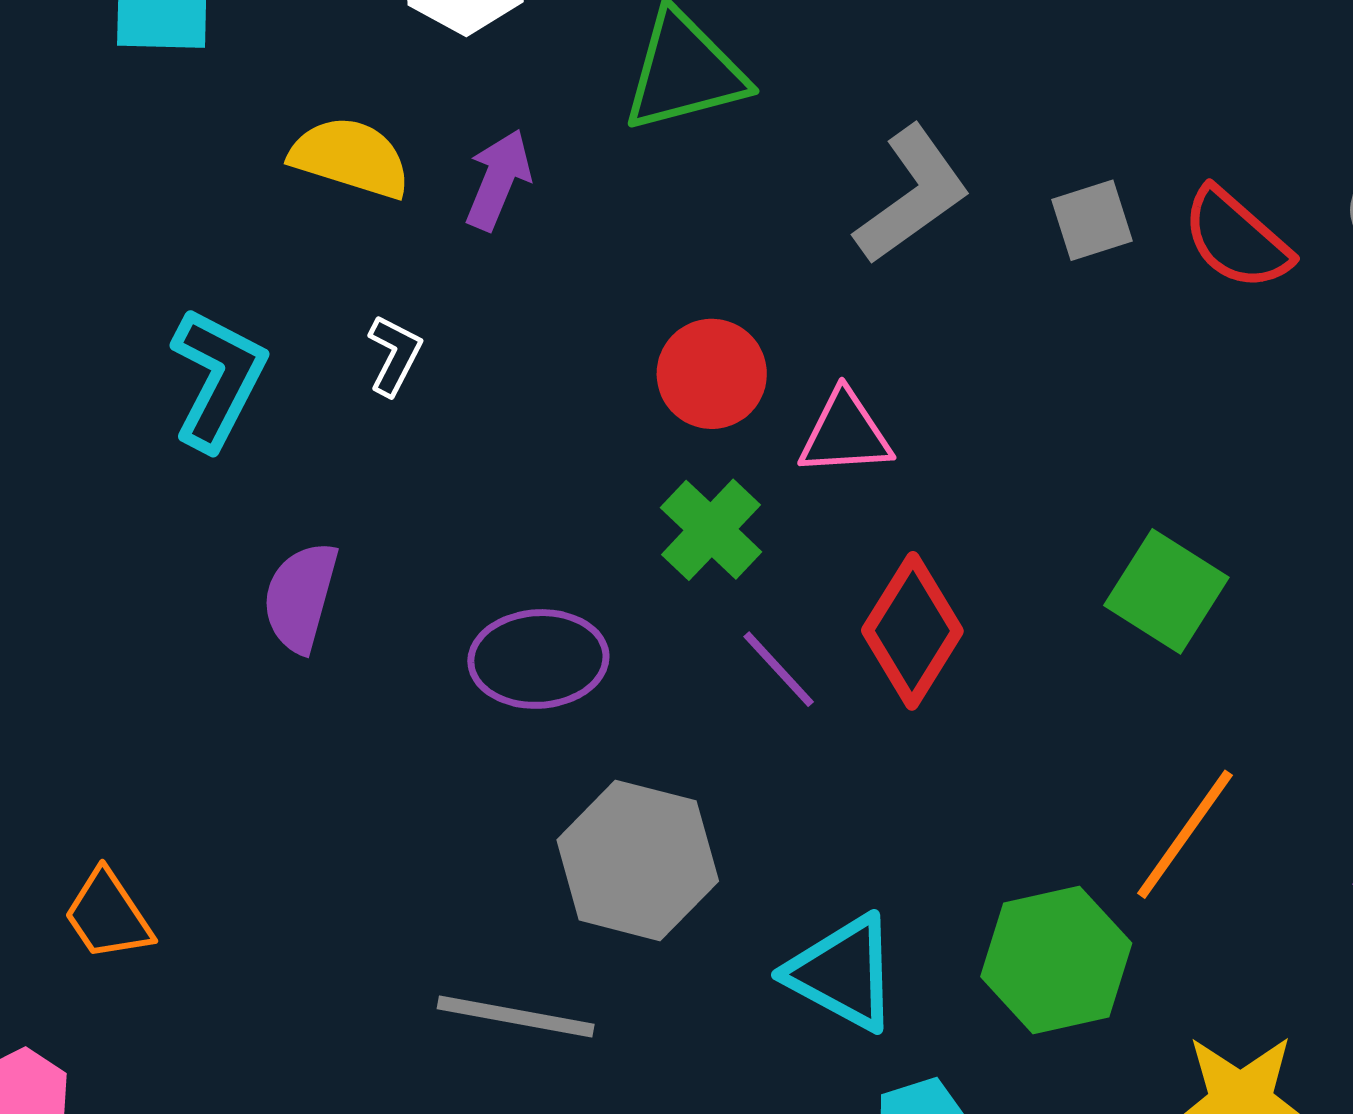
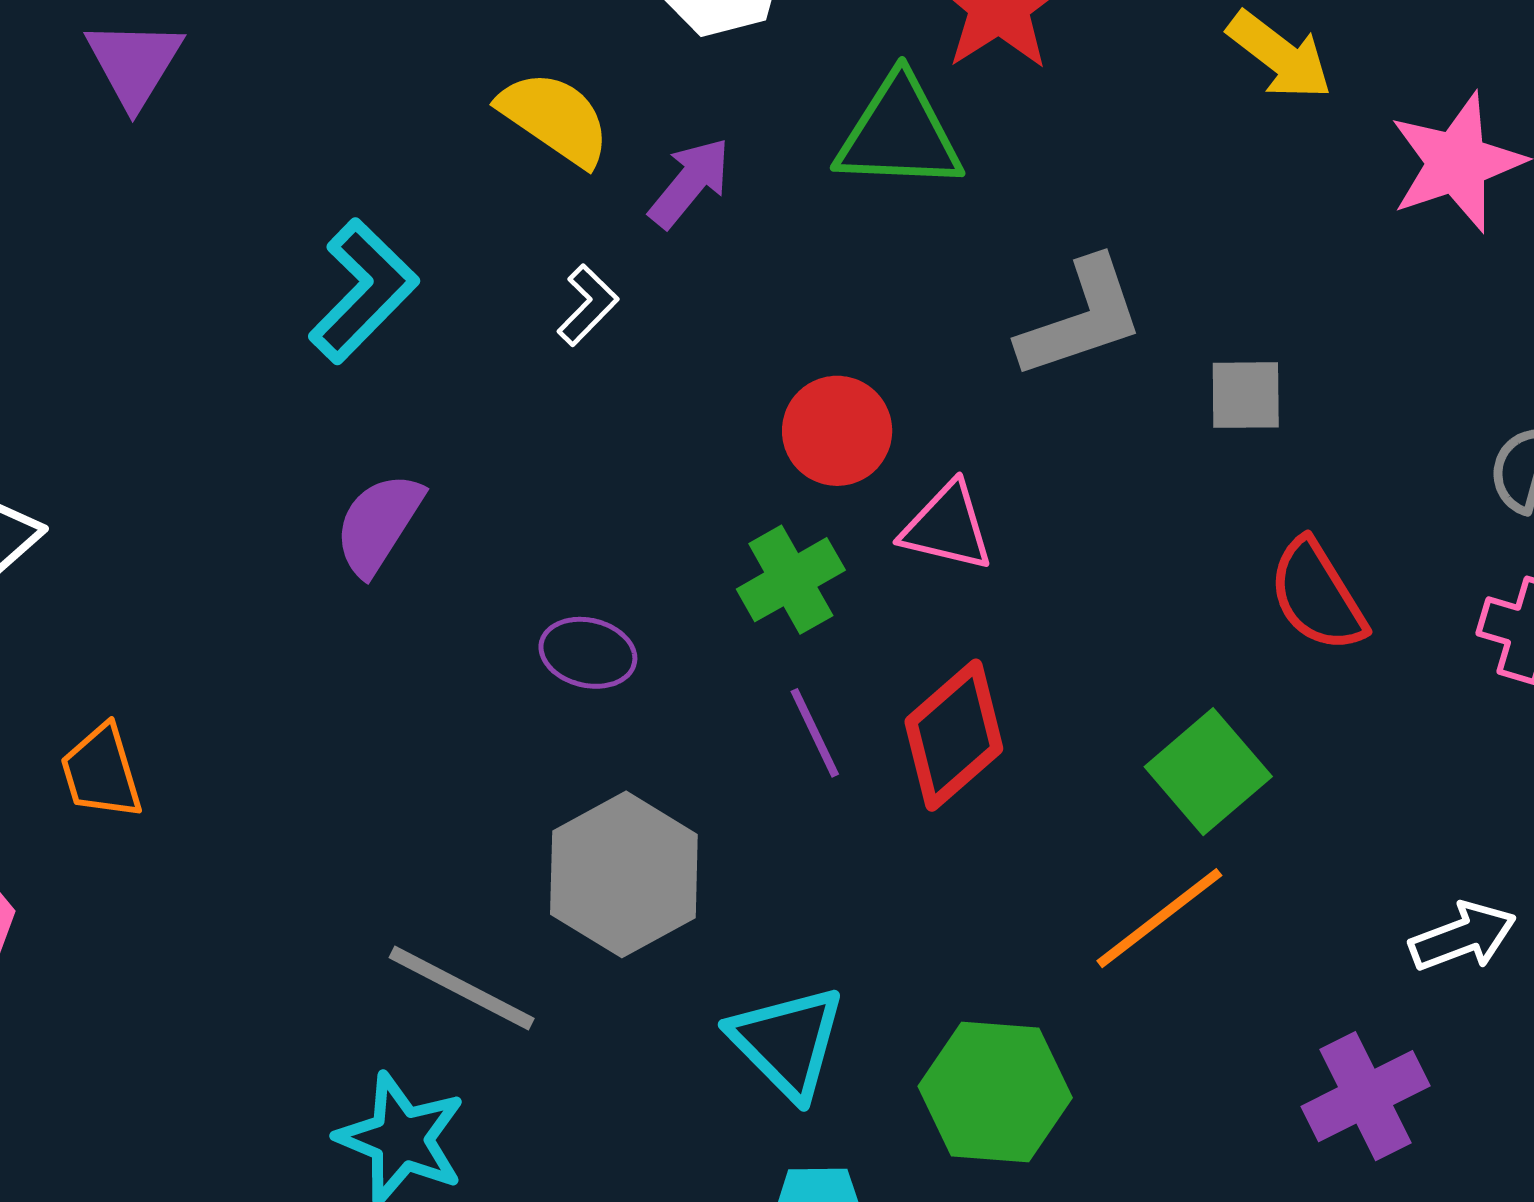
red semicircle: (1236, 239) -> (1317, 596), moved
white L-shape: (394, 355) -> (588, 305), moved
purple ellipse: (538, 659) -> (588, 653), size x0.7
orange line: (1185, 834) -> (1159, 918), moved

